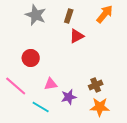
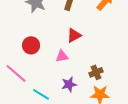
red triangle: (77, 36) -> (74, 35), moved
pink triangle: (51, 84) -> (62, 56), moved

